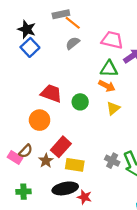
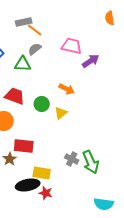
green triangle: (109, 69) -> (23, 64), moved
yellow triangle: (113, 108) -> (61, 113), moved
red rectangle: (61, 147) -> (24, 146), turned 54
yellow rectangle: (75, 165) -> (42, 173), moved

